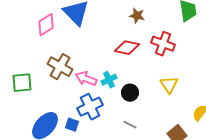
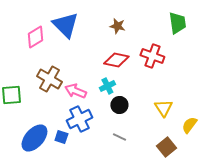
brown star: (137, 16) -> (117, 26), moved
cyan cross: (109, 80) -> (107, 86), moved
yellow triangle: (169, 85) -> (163, 108), moved

